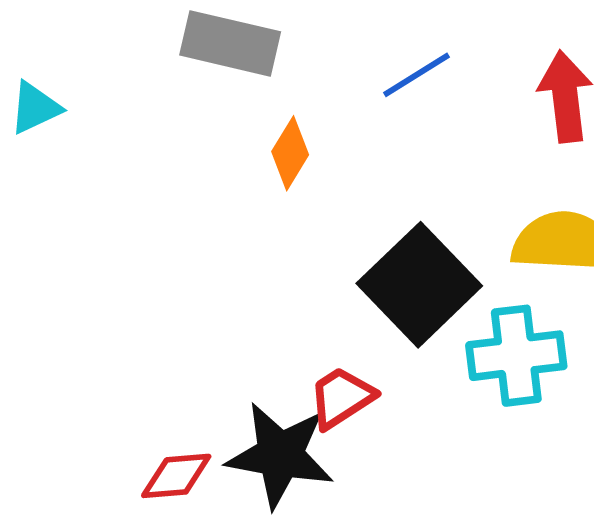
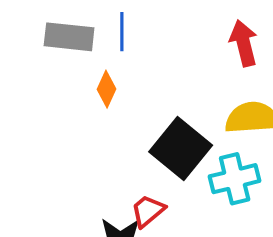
blue line: (416, 75) -> (122, 32), moved, turned -51

